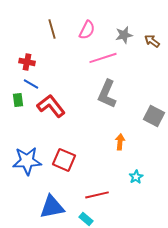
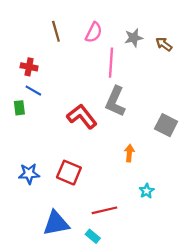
pink line: (103, 58) -> (111, 63), turned -68
red L-shape: (51, 106) -> (82, 116), moved
blue star: (27, 161) -> (29, 174), size x0.7

